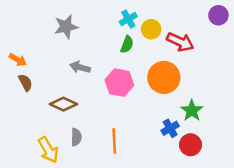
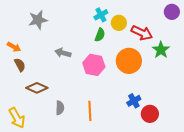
gray star: (66, 27) -> (38, 20), moved
brown diamond: (63, 104) -> (37, 88), moved
green star: (192, 110) -> (161, 50), moved
yellow arrow: (48, 150) -> (17, 118), moved

